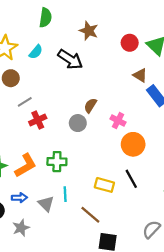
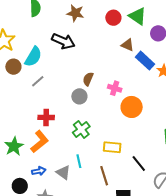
cyan semicircle: (36, 52) -> (33, 57), moved, size x1.5
gray line: (25, 102) -> (38, 81), moved
red cross: (38, 120) -> (46, 117), moved, turned 35
green cross: (57, 162) -> (81, 129), moved, turned -30
black line: (131, 179) -> (139, 164), moved
brown line: (90, 215) -> (104, 176), turned 42

